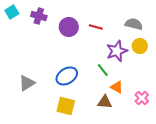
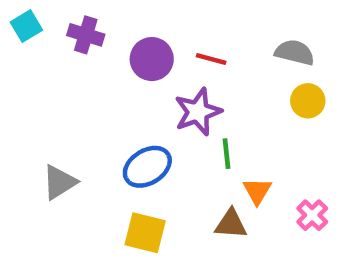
purple star: (117, 51) -> (198, 112), moved
green line: (103, 70) -> (226, 154), turned 32
orange triangle: (117, 87) -> (257, 191), turned 32

